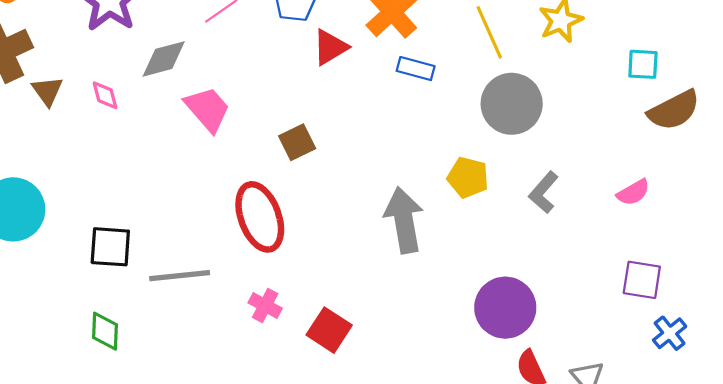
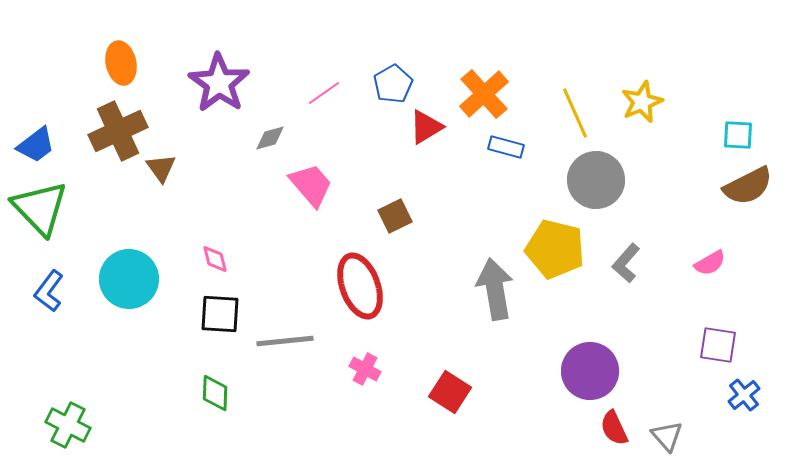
gray diamond: (164, 59) -> (270, 138), size x0.7
cyan square: (643, 64) -> (738, 135), moved
pink diamond: (105, 95) -> (215, 259), moved
yellow pentagon: (468, 177) -> (555, 249), size x1.5
red square: (329, 330) -> (450, 392), moved

